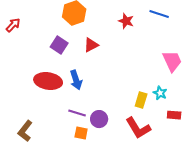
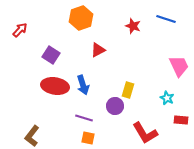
purple square: (59, 45) -> (51, 55), moved
yellow rectangle: (141, 100) -> (128, 90), moved
purple circle: (99, 119) -> (115, 106), moved

